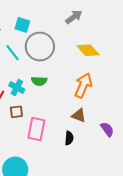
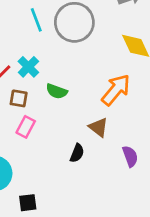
green semicircle: (39, 81) -> (57, 91), moved
pink rectangle: (36, 129) -> (26, 127), moved, size x0.7

